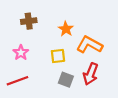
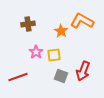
orange L-shape: (89, 45) -> (82, 21), moved
pink star: (21, 53) -> (36, 52), moved

